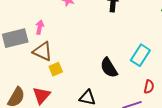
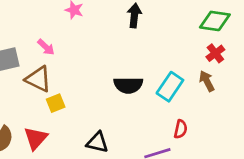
pink arrow: (40, 27) -> (46, 47), moved, turned 120
black semicircle: (109, 68) -> (128, 85), moved, turned -60

